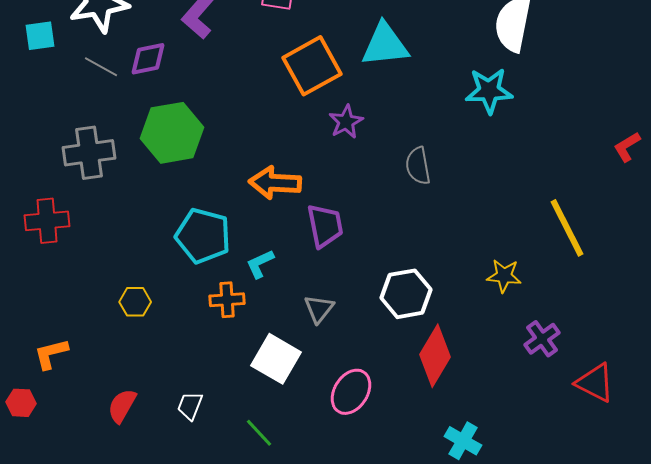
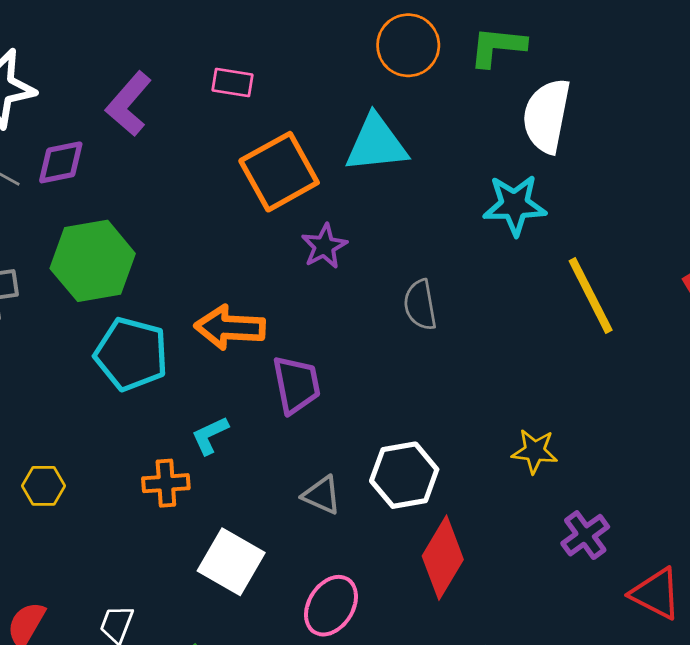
yellow line: (567, 228) -> (591, 296), moved
cyan pentagon: (203, 236) -> (131, 354), moved
gray triangle: (319, 309) -> (322, 495), moved, turned -44

